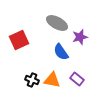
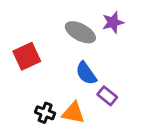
purple star: (80, 37) -> (113, 22), moved
purple rectangle: (77, 79) -> (107, 96), moved

